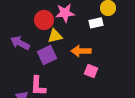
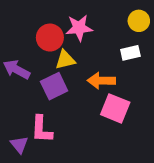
white rectangle: (96, 23) -> (130, 53), moved
pink square: (91, 71) -> (115, 108), size x1.5

